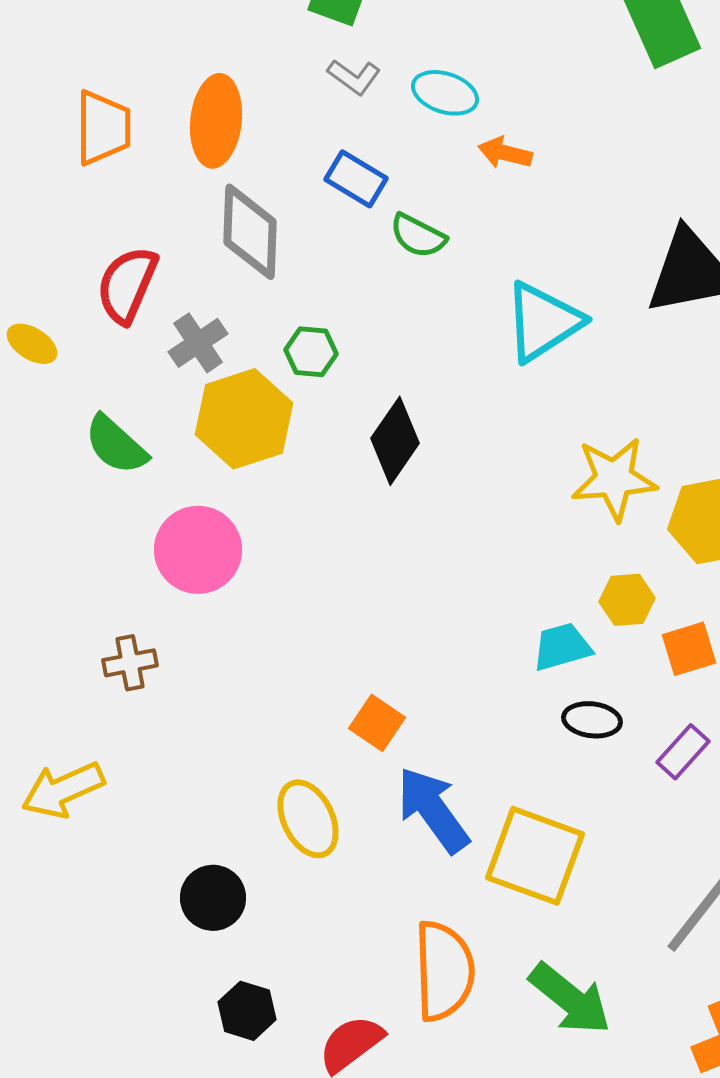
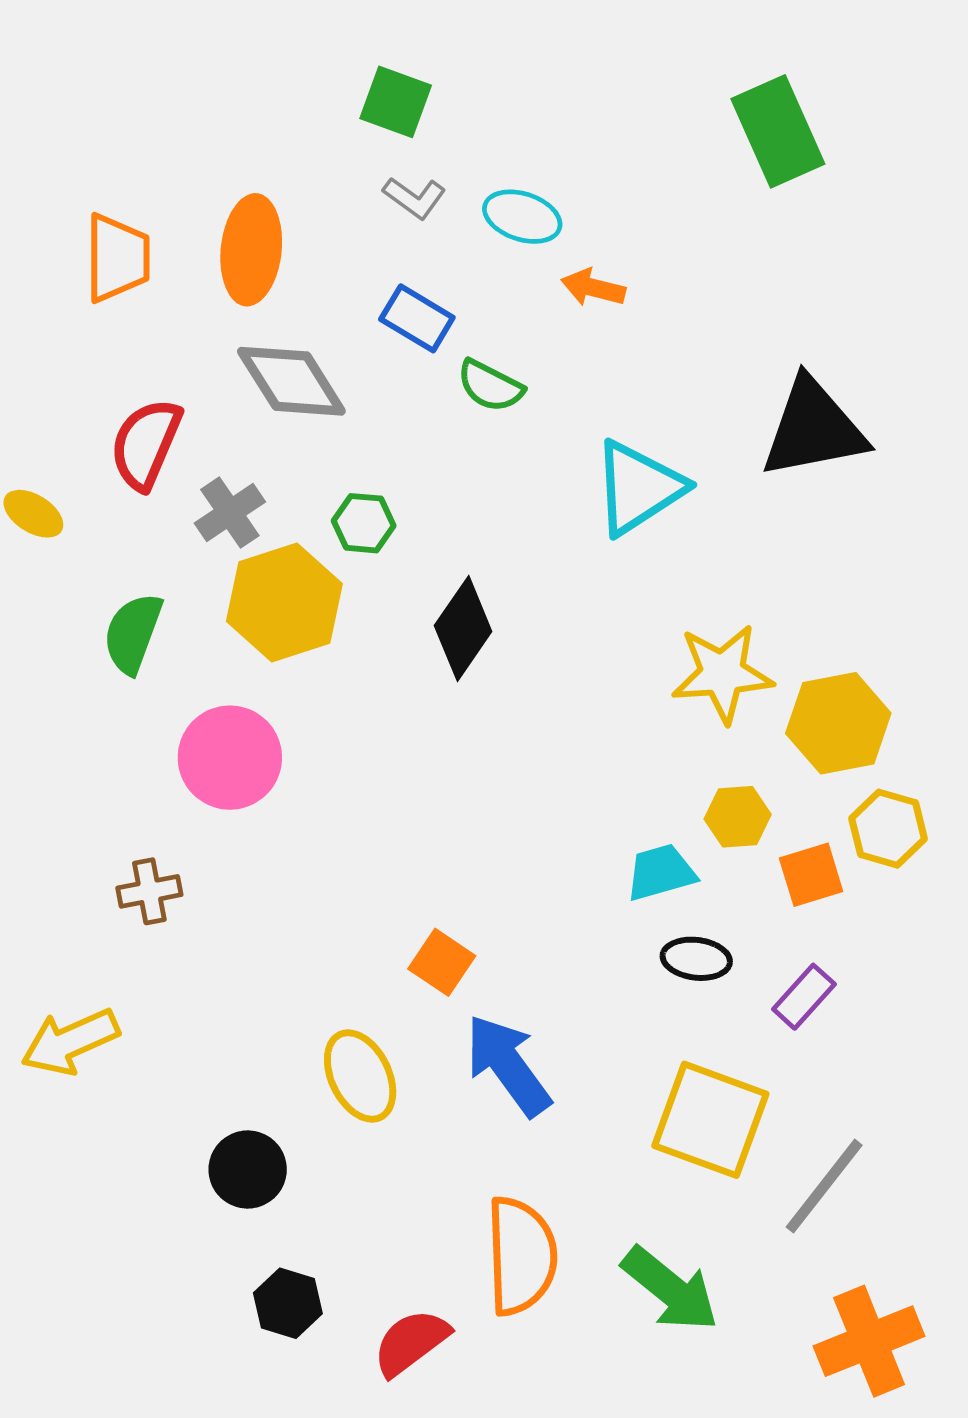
gray diamond: (250, 232) -> (291, 381), turned -34
green semicircle: (116, 445) -> (133, 633), turned 68
yellow square: (535, 856) -> (710, 1120), moved

